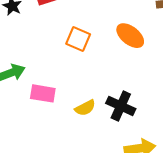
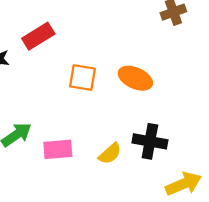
orange ellipse: (130, 36) -> (135, 78), moved

